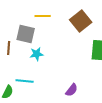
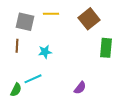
gray square: (26, 34) -> (25, 22), moved
cyan line: (25, 81) -> (33, 79), turned -30

